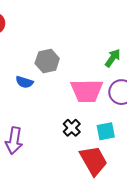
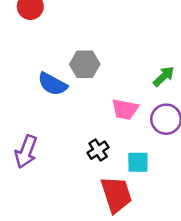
blue semicircle: (24, 82) -> (52, 84), size x1.4
pink trapezoid: (87, 91) -> (125, 109), size x0.7

